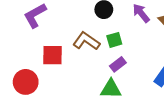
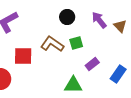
purple rectangle: (118, 64) -> (92, 64), moved

